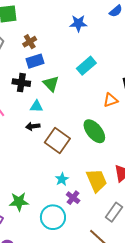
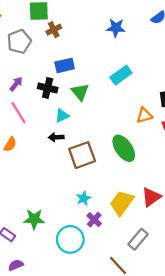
brown cross: (30, 42) -> (54, 30), moved
cyan triangle: (36, 106) -> (62, 116), turned -32
brown square: (57, 140) -> (82, 155), turned 30
yellow trapezoid: (97, 181) -> (122, 203), turned -125

